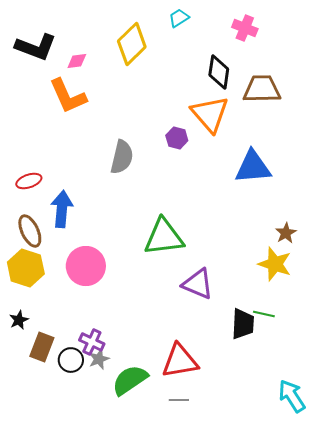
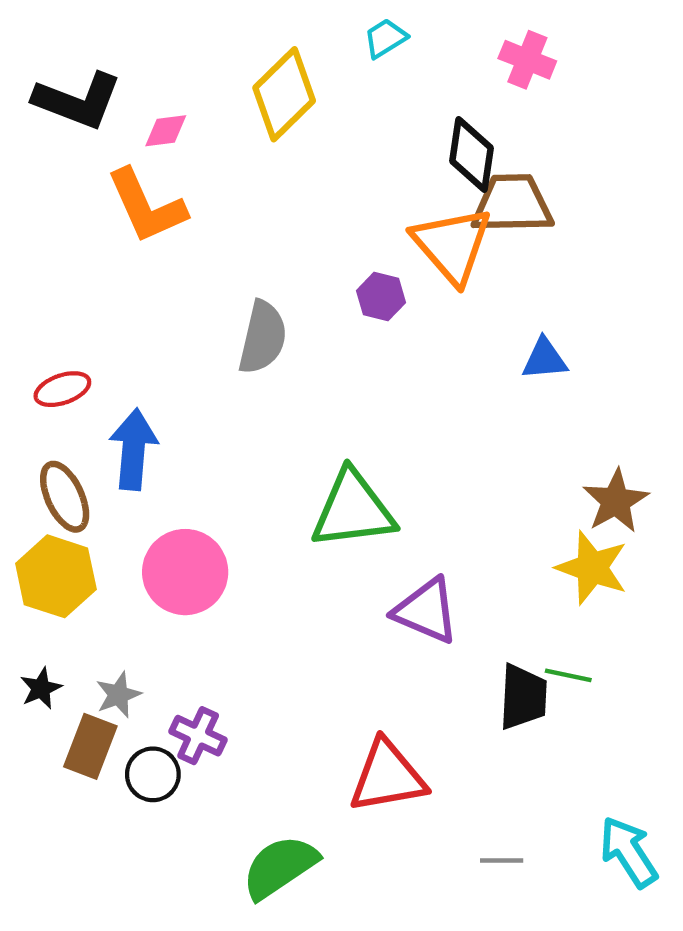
brown trapezoid: (262, 89) -> (512, 204), moved
blue triangle: (253, 167) -> (545, 359), size x0.6
brown star: (286, 233) -> (616, 501), size x1.4
gray star: (99, 359) -> (118, 695), moved
green semicircle: (130, 380) -> (280, 867), moved
gray line: (179, 400) -> (502, 860), moved

